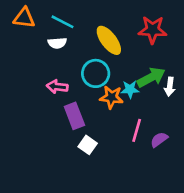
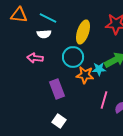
yellow ellipse: (109, 40) -> (83, 32), turned 55
pink arrow: (57, 87) -> (35, 58), moved
white square: (88, 145) -> (59, 121), moved

